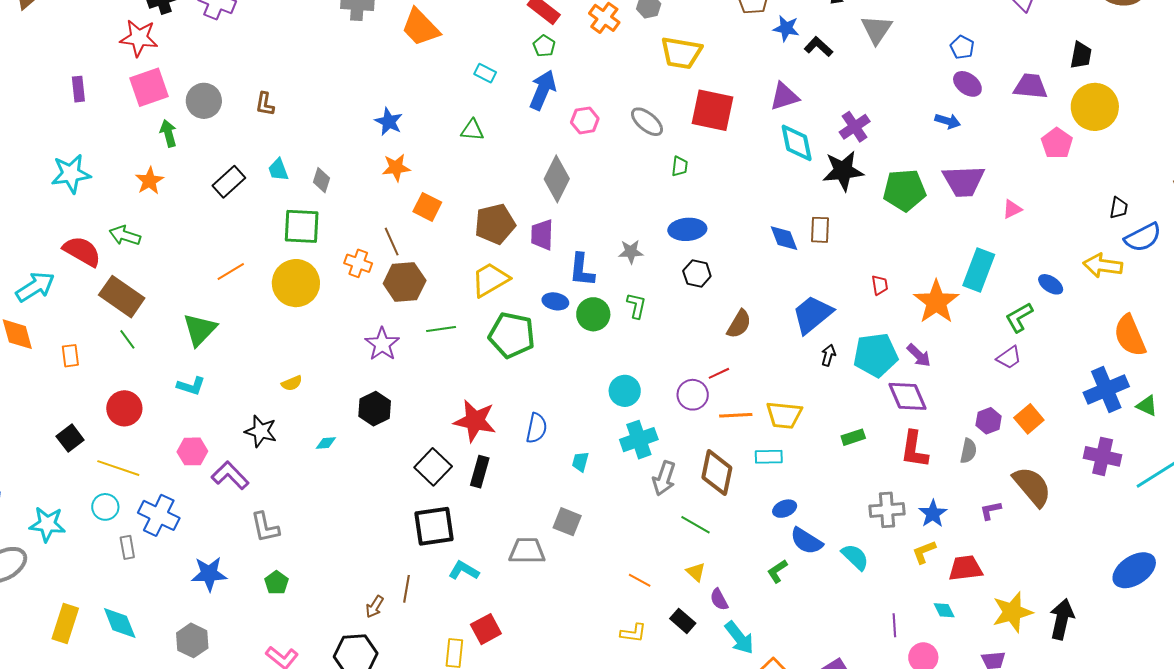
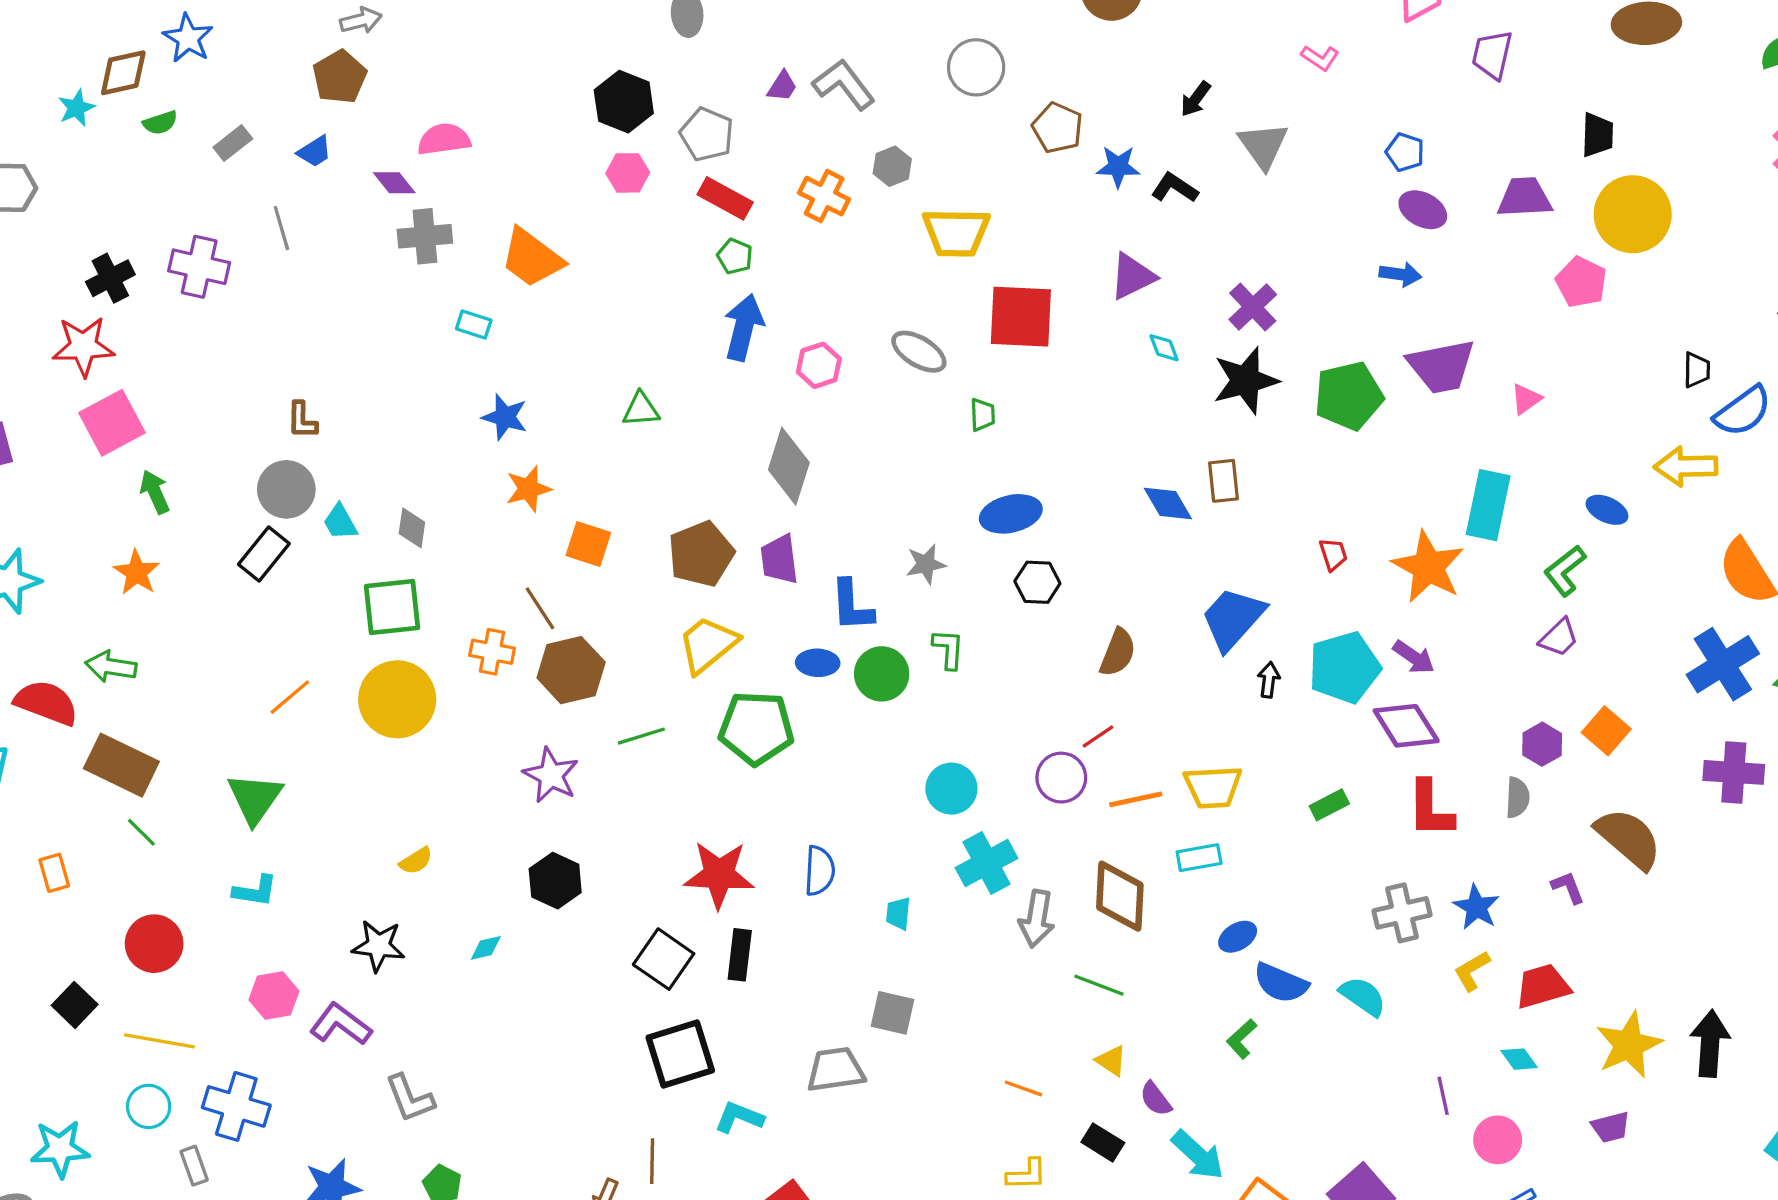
cyan rectangle: (485, 73) -> (474, 325), moved
gray circle: (204, 101) -> (286, 489), moved
cyan diamond: (797, 143) -> (1164, 348), size x0.5
purple L-shape: (990, 510) -> (1568, 887), turned 90

